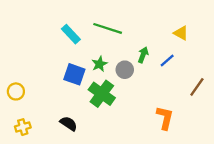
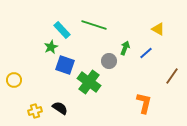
green star: (100, 64) -> (51, 47), moved
yellow cross: (23, 127) -> (35, 111), moved

